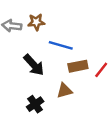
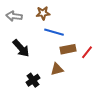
brown star: (36, 22) -> (43, 13), moved
black arrow: (34, 65) -> (21, 48), moved

